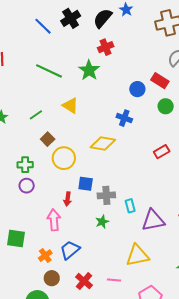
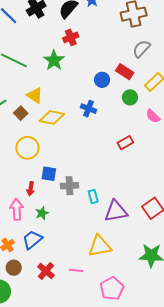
brown square: (48, 139) -> (21, 113), moved
yellow diamond: (103, 143) -> (52, 117), moved
green star: (102, 222) -> (42, 213), moved

